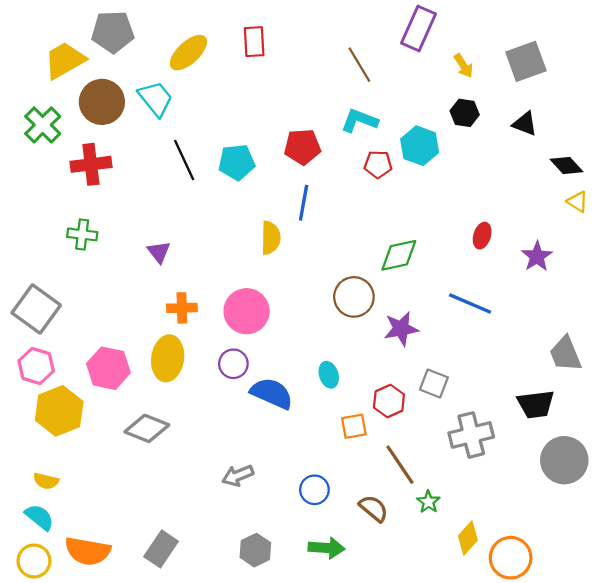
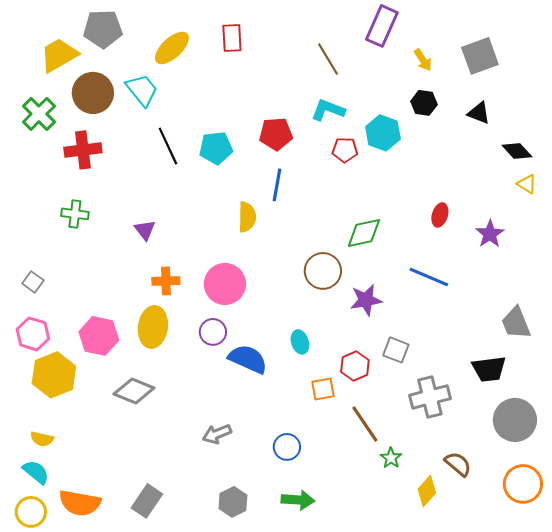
gray square: (36, 309) -> (33, 282), size x0.5
brown semicircle: (374, 508) -> (458, 464), moved
orange circle: (511, 558) -> (523, 484), moved

